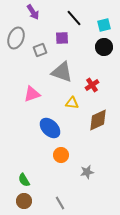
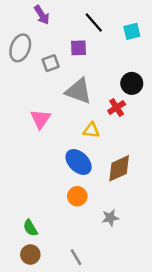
black circle: (104, 47) -> (132, 83), moved
pink triangle: (32, 94) -> (40, 119), turned -36
brown diamond: (98, 120) -> (119, 168), moved
blue ellipse: (50, 128) -> (79, 162), moved

